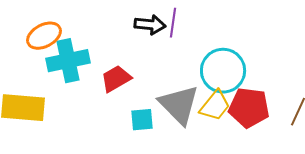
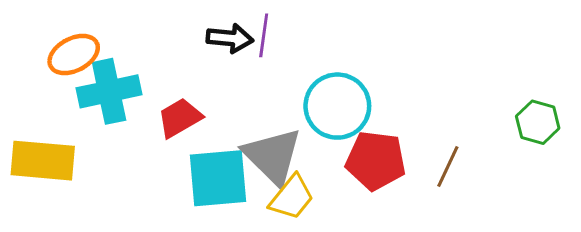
yellow trapezoid: (215, 106) -> (292, 197), moved
cyan square: (142, 120) -> (218, 178), size x1.8

